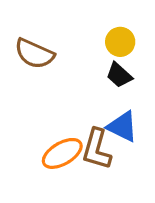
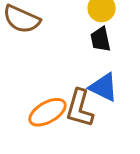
black trapezoid: (119, 75) -> (101, 39), turned 36

